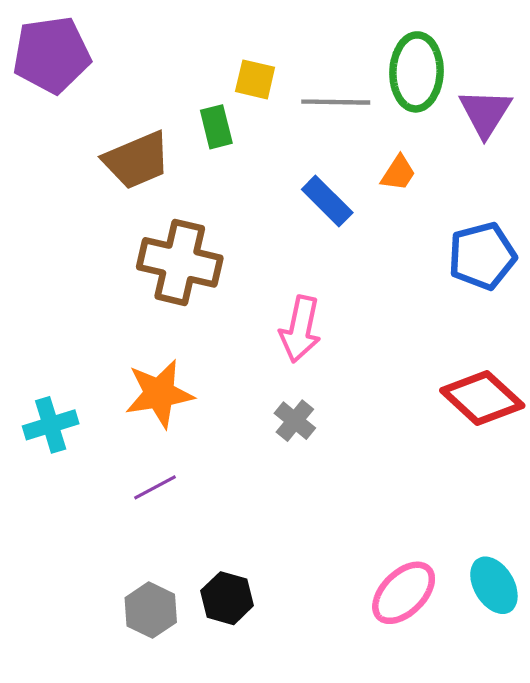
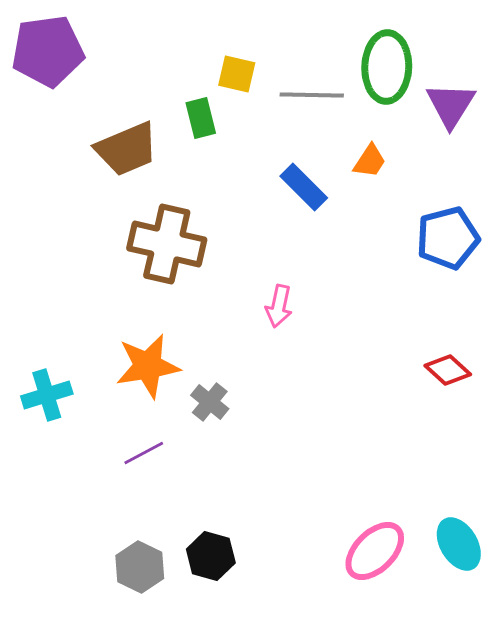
pink arrow: (300, 329) -> (279, 306), size x0.7
red diamond: (482, 398) -> (448, 370), size x0.6
gray cross: (295, 421) -> (210, 402), moved

